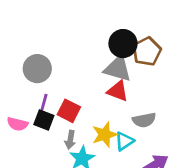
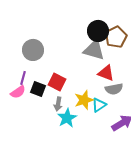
red triangle: (118, 91) -> (106, 73), moved
purple line: (44, 103) -> (23, 78), moved
pink semicircle: (17, 124) -> (18, 92), turned -49

